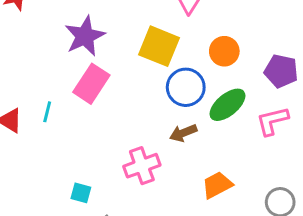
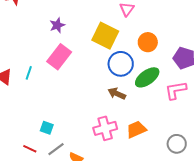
purple star: (85, 36) -> (57, 25), size x0.6
brown arrow: (183, 133) -> (117, 94), turned 42
pink cross: (142, 166) -> (105, 128), moved

